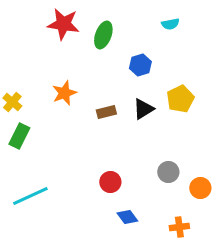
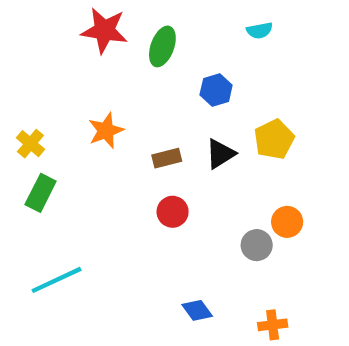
red circle: (110, 182) -> (173, 212), moved
orange circle: (200, 188) -> (287, 222), moved

